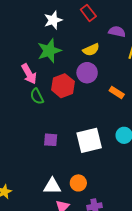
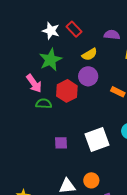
red rectangle: (88, 13) -> (74, 29), moved
white star: (53, 20) -> (51, 31), turned -30
green semicircle: (37, 96) -> (44, 104), turned 126

